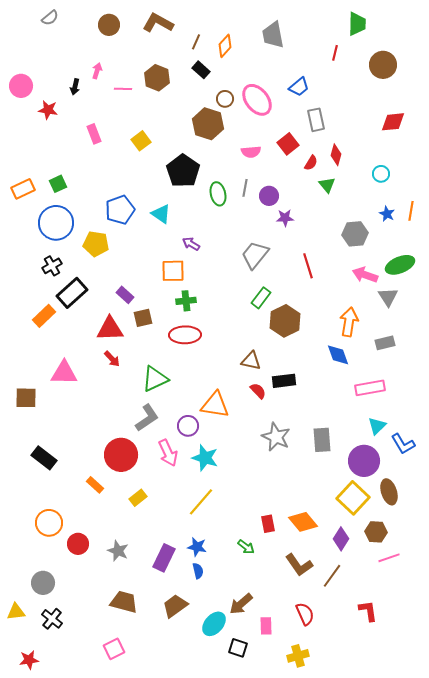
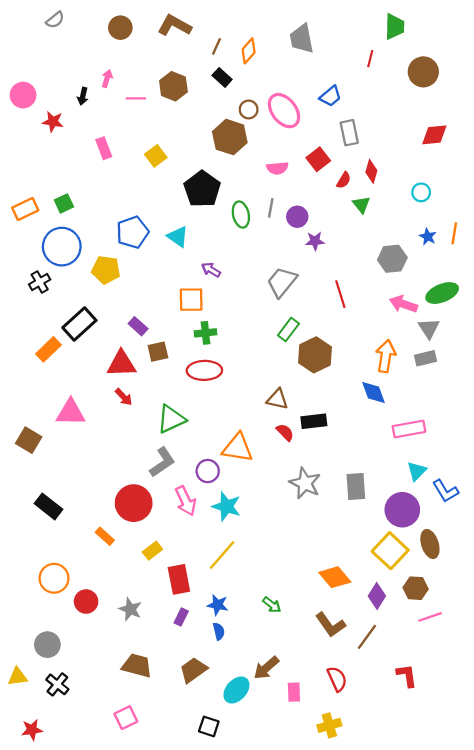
black cross: (52, 266) -> (40, 282), moved
gray rectangle: (385, 343) -> (426, 358), moved
brown square: (26, 398) -> (29, 440), turned 30
red rectangle: (268, 524) -> (179, 579), moved, size x1.5
purple rectangle: (164, 558) -> (181, 617), size x0.6
black square: (238, 648) -> (209, 726), moved

